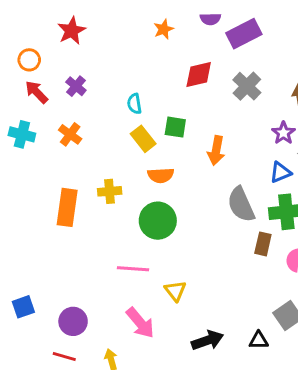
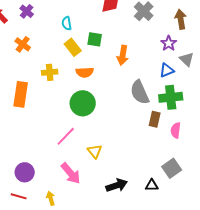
yellow cross: (110, 191) -> (50, 72), moved
pink line: (133, 269) -> (66, 136), turned -50

